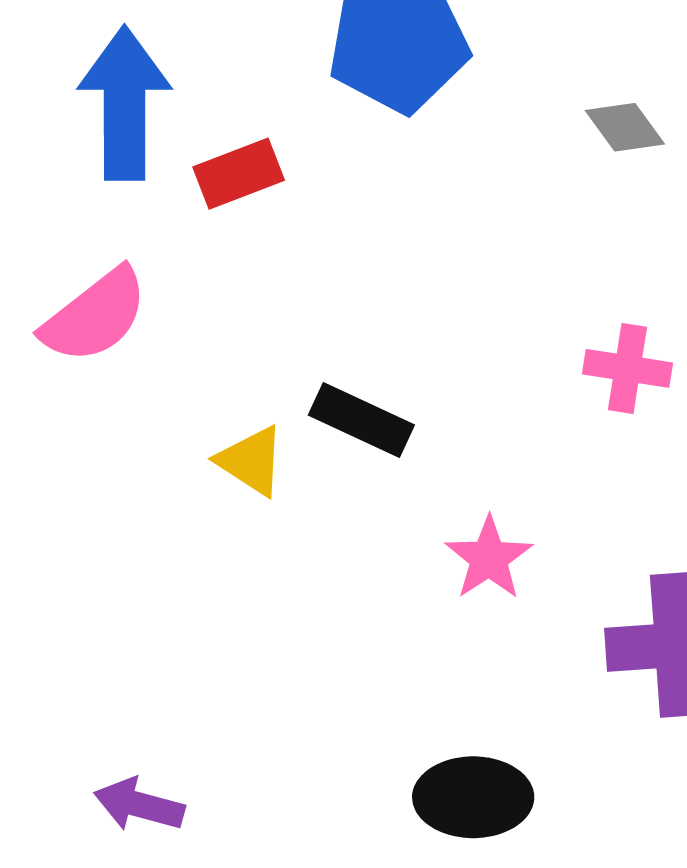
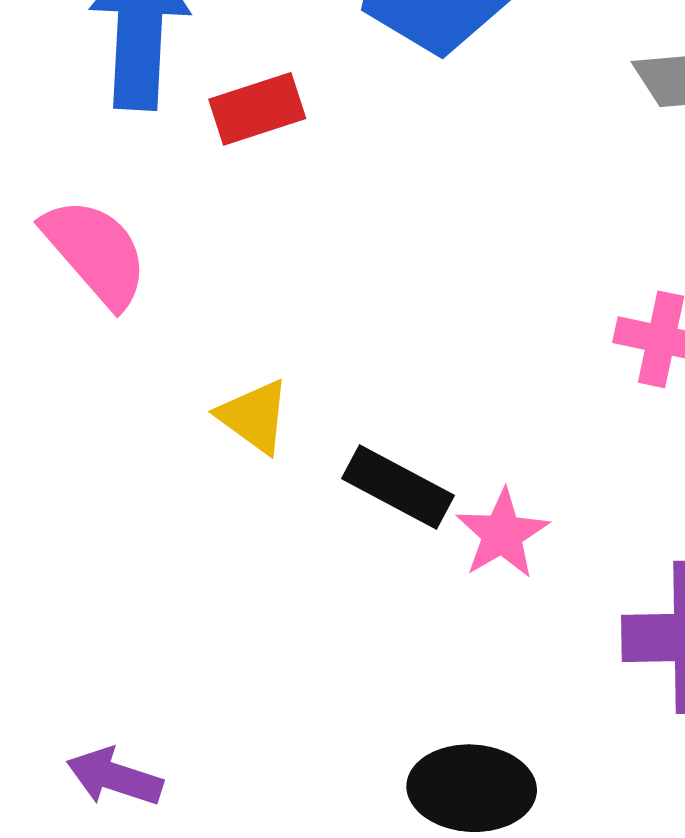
pink semicircle: (95, 316) -> (96, 252), turned -96
black rectangle: (361, 420) -> (398, 487), moved

